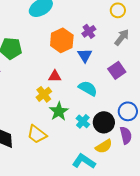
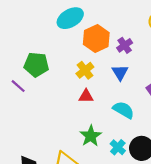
orange hexagon: (62, 40) -> (96, 39), moved
yellow cross: (44, 94) -> (85, 70), moved

